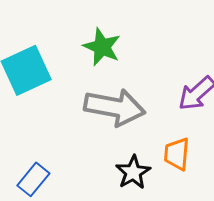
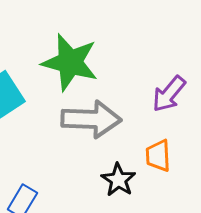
green star: (102, 47) -> (70, 62), size x1.5

